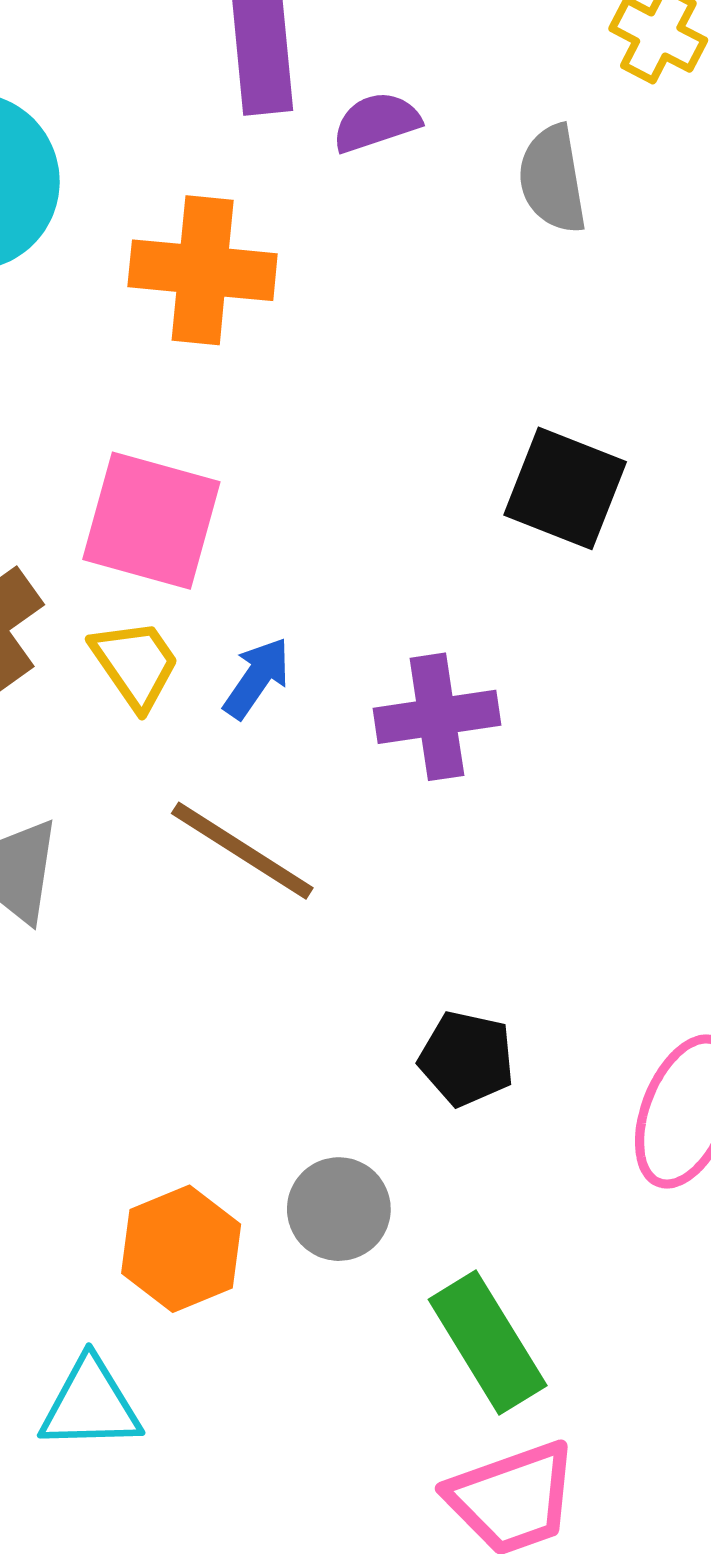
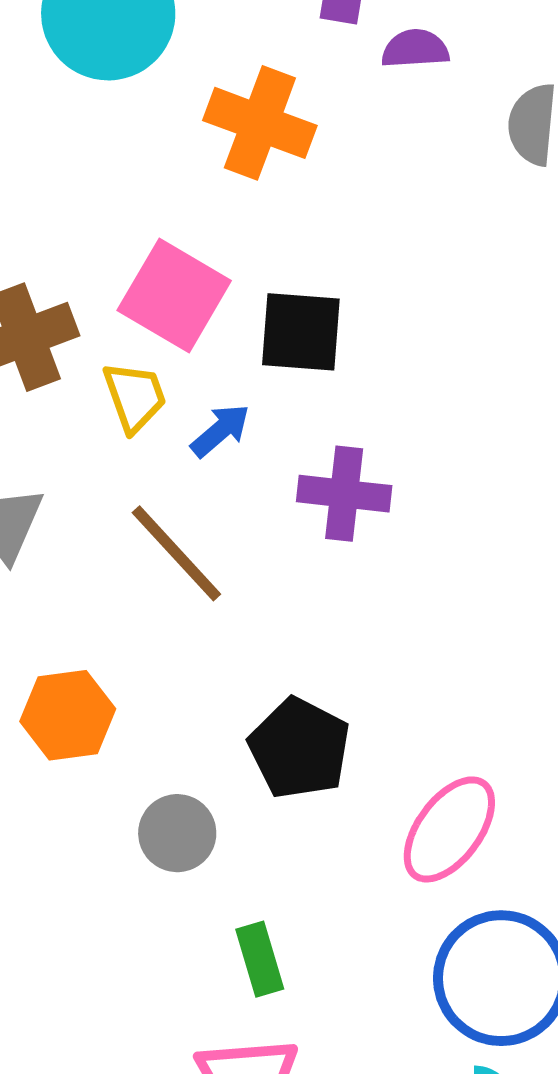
black square: (565, 488) -> (301, 332), moved, turned -32
black pentagon: (467, 1058) -> (299, 748), size x1.4
orange hexagon: (181, 1249) -> (68, 715), moved
green rectangle: (488, 1342) -> (260, 959), size x0.7

